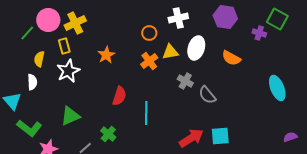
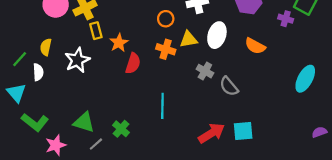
green line: (27, 33) -> (20, 59), moved
yellow rectangle: (64, 46) -> (96, 31), moved
orange cross: (149, 61) -> (166, 49), turned -36
cyan ellipse: (277, 88) -> (305, 79), turned 50
red semicircle: (119, 96) -> (133, 63), moved
green triangle: (70, 116) -> (84, 122), moved, turned 40

